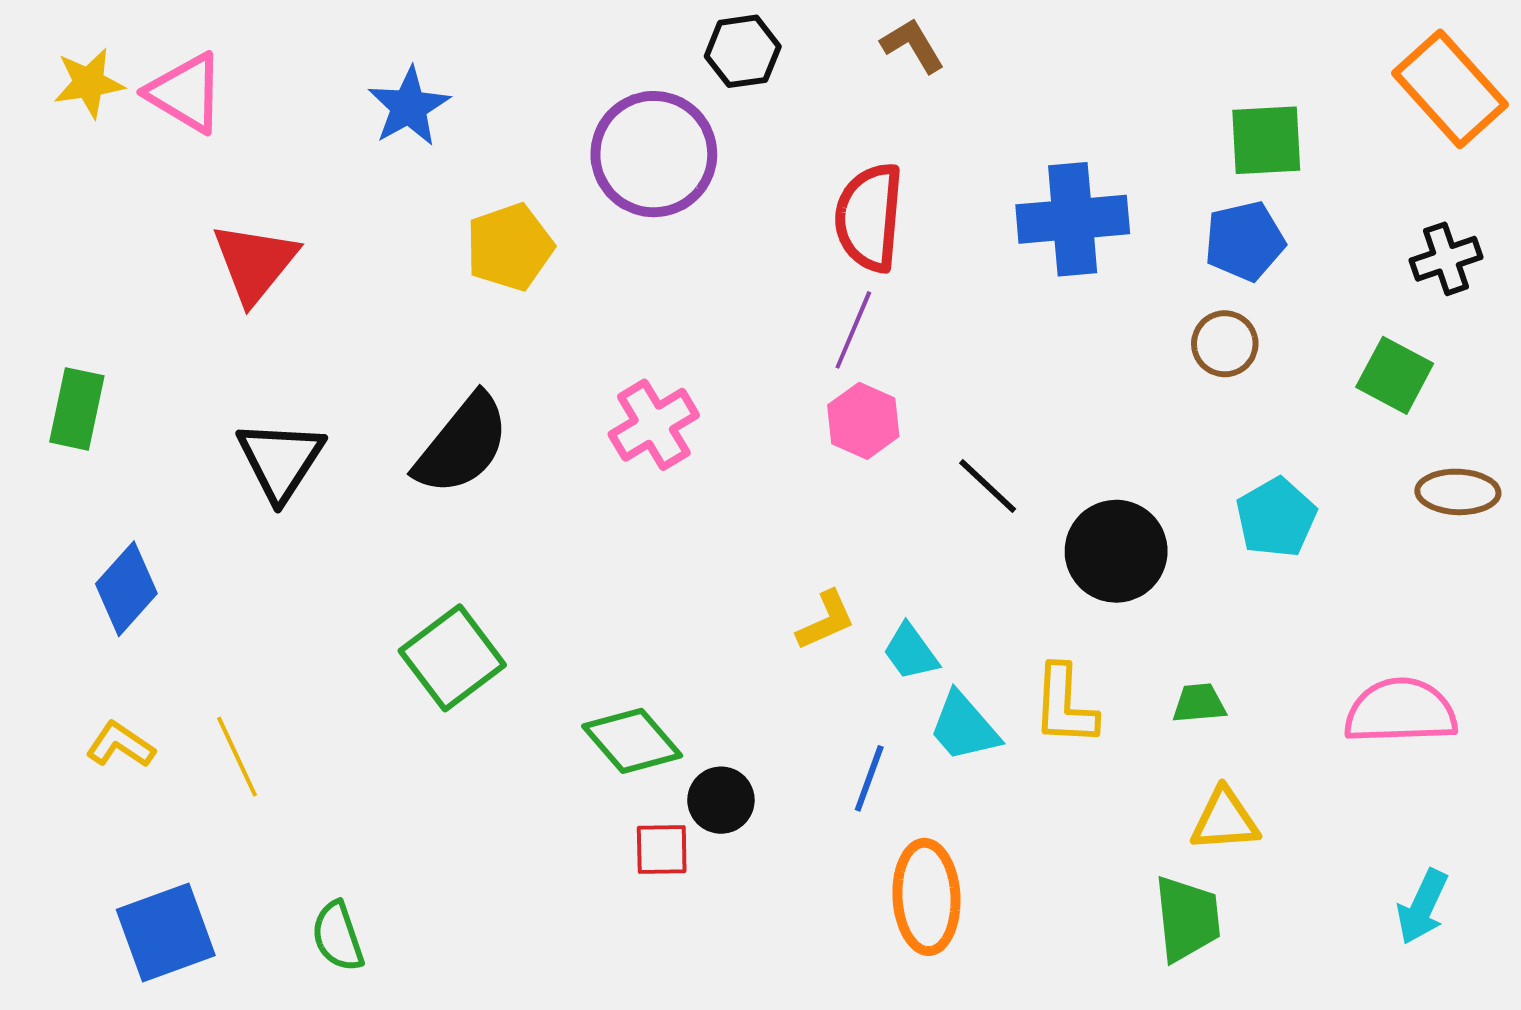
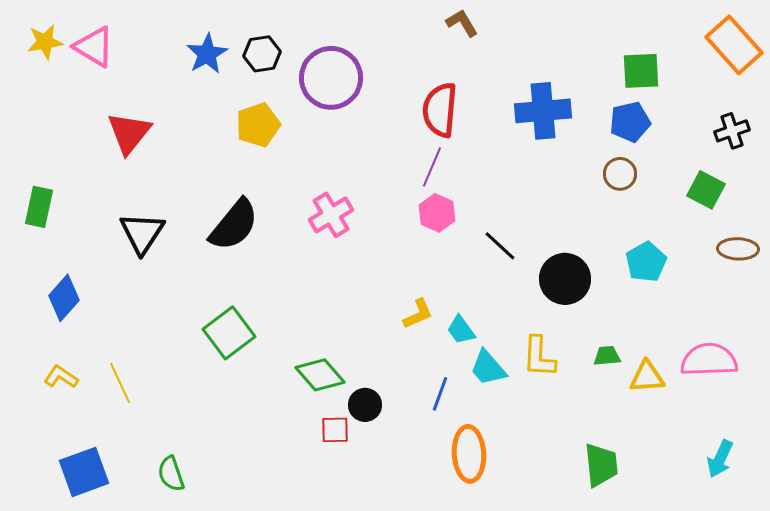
black hexagon: (743, 51) -> (262, 54), moved
yellow triangle: (1225, 820) -> (647, 377), moved

